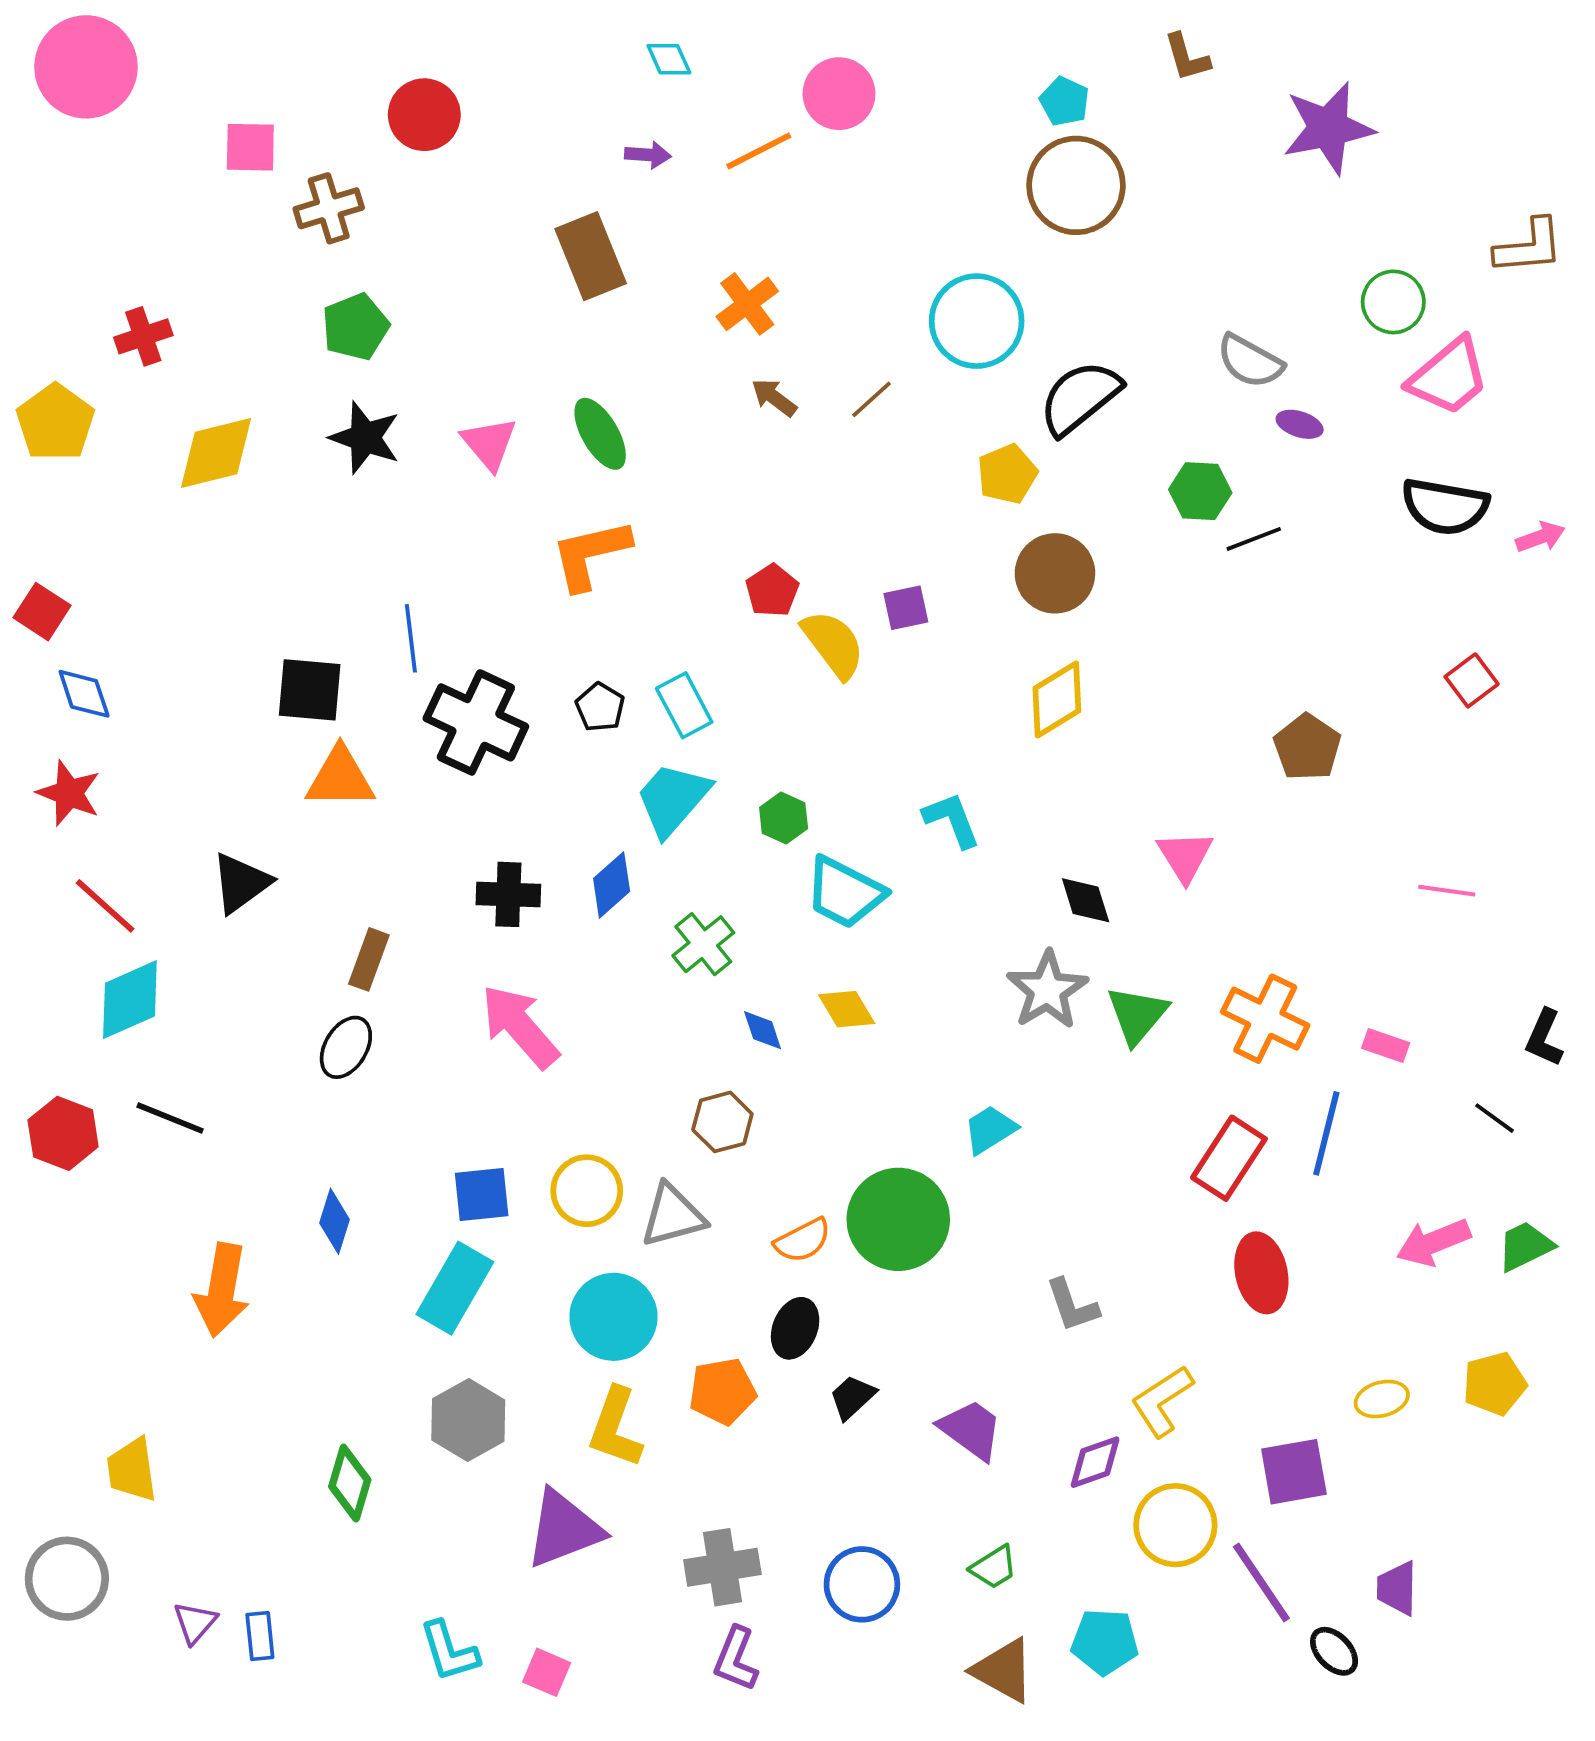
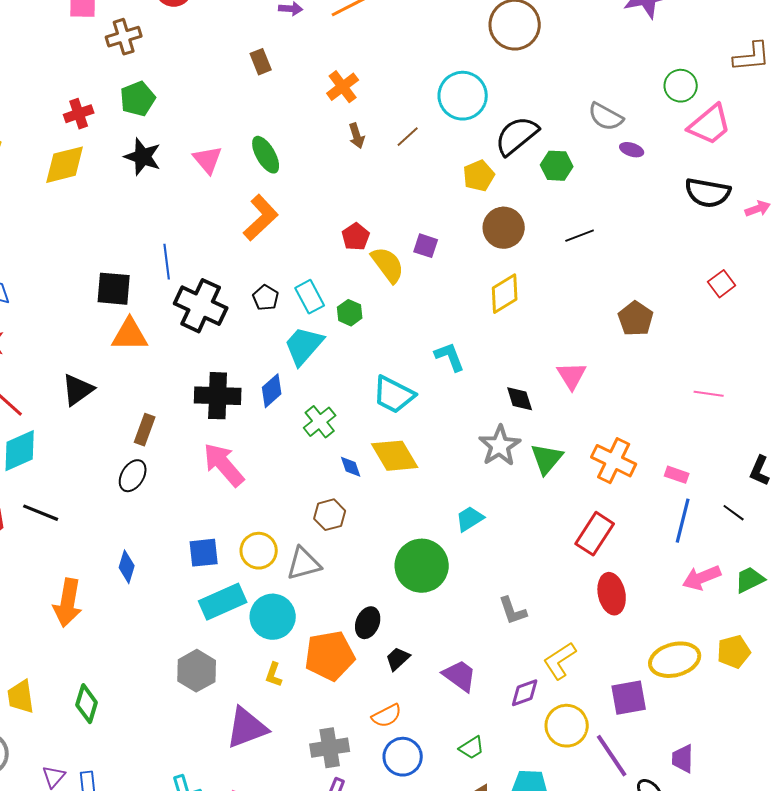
brown rectangle: (591, 256) -> (261, 62), size x0.6
red cross: (143, 336) -> (79, 114), moved
brown arrow: (774, 398) -> (357, 136), turned -145
green hexagon: (1200, 491) -> (557, 166), moved
black line: (1254, 539) -> (580, 236), moved
orange L-shape: (591, 554) -> (261, 218), turned 150
purple square: (906, 608) -> (426, 246), turned 30
green hexagon: (784, 818) -> (350, 313), moved
black cross: (508, 894) -> (218, 396), size x1.4
yellow diamond: (847, 1009) -> (395, 456), size x1.6
blue line: (1326, 1133) -> (683, 521), moved
orange semicircle: (803, 1240) -> (387, 716), moved
cyan rectangle: (455, 1288) -> (223, 602), moved, turned 36
orange pentagon: (722, 1391) -> (330, 656), size x1.4
yellow ellipse: (1382, 1399) -> (675, 660), size x1.8
yellow L-shape: (615, 1428) -> (274, 675), size x0.6
green diamond: (350, 1483) -> (87, 704), moved

